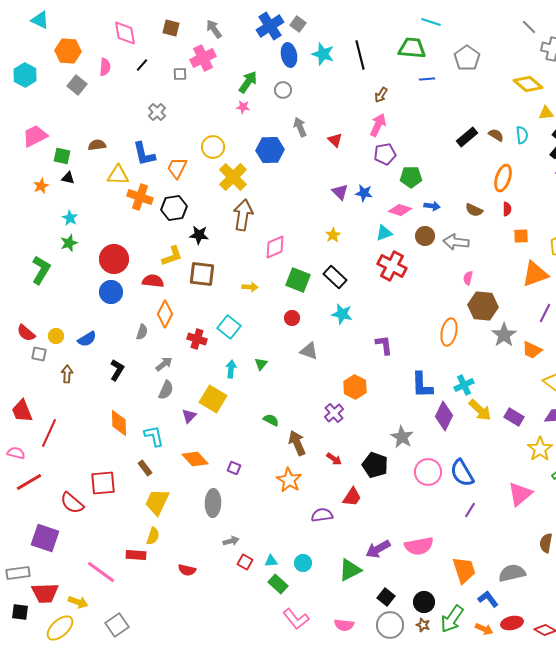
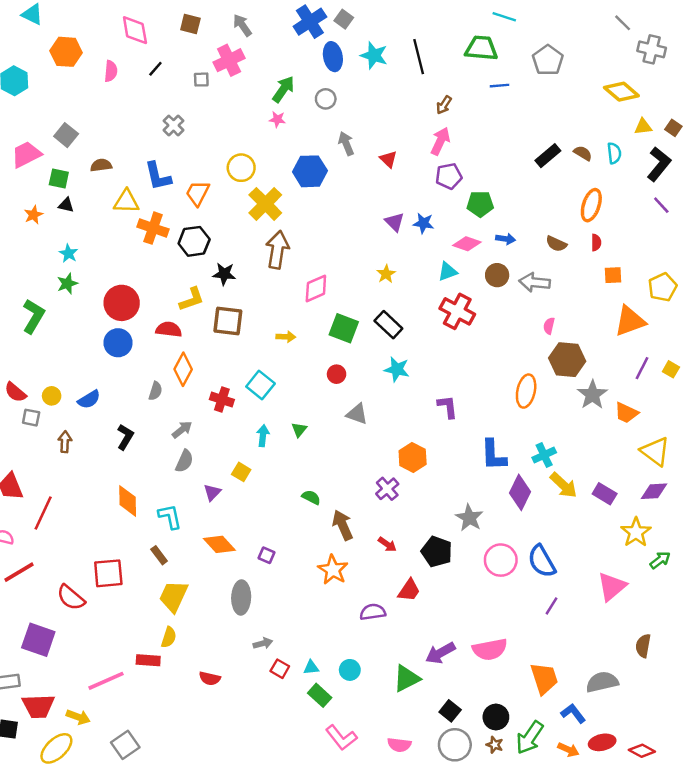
gray square: (77, 85) -> (66, 135), moved
yellow square: (213, 399) -> (241, 472), size x0.6
pink line: (101, 572) -> (106, 681), turned -60

